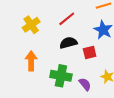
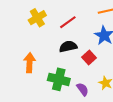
yellow cross: (31, 25) -> (37, 18), moved
red square: (90, 52) -> (89, 58), turned -32

